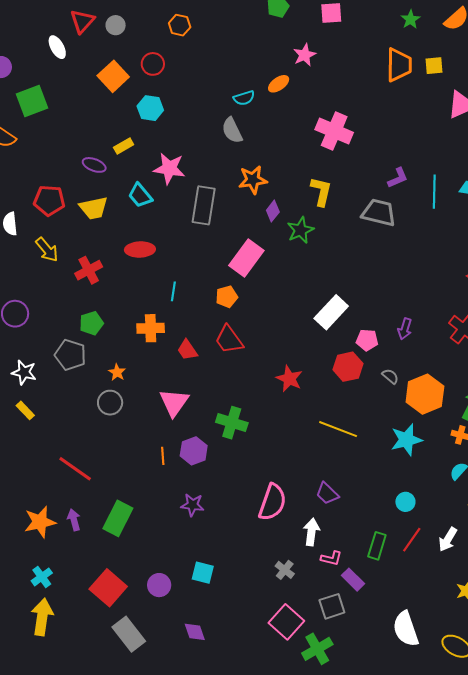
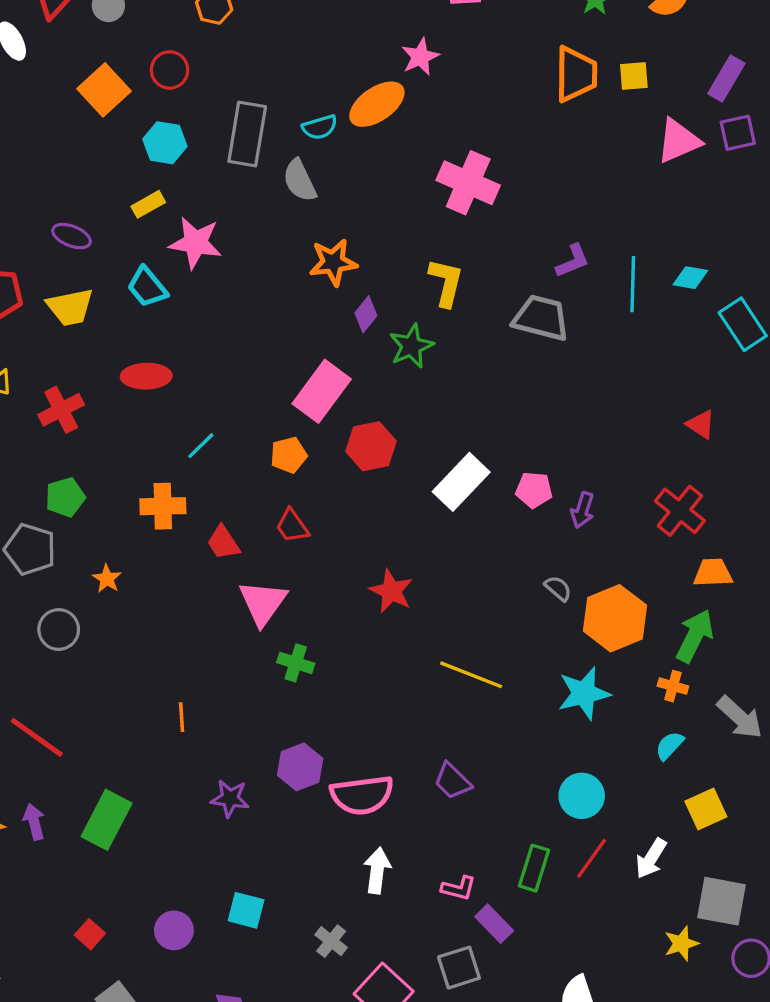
orange ellipse: (279, 84) -> (377, 104), size x1.6
yellow rectangle: (124, 146) -> (148, 204), moved
gray rectangle: (204, 205) -> (247, 134), moved
cyan line: (173, 291) -> (201, 446), turned 36
red trapezoid: (229, 340) -> (292, 526), size x0.7
pink pentagon: (367, 340) -> (534, 490), moved
red hexagon: (348, 367) -> (371, 446), moved
pink triangle: (174, 402) -> (263, 603), moved
gray circle: (110, 403) -> (59, 629), moved
green cross: (232, 423) -> (296, 663), size x0.7
purple hexagon: (194, 451) -> (300, 767), moved
pink semicircle: (272, 502) -> (362, 795), turned 63
cyan circle: (405, 502) -> (582, 796), size x1.4
white arrow: (311, 532) -> (377, 871), moved
gray cross: (285, 570) -> (331, 941), moved
red square: (108, 588) -> (90, 934), size x0.5

